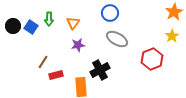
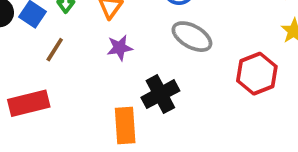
brown line: (43, 62) -> (55, 50), moved
red rectangle: (56, 75) -> (29, 103), moved, size x1.5

